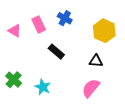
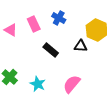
black triangle: (96, 61) -> (81, 46), moved
pink semicircle: (91, 88) -> (72, 84), moved

